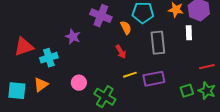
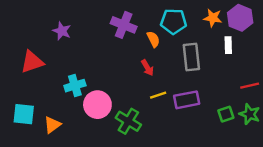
purple star: (73, 37) -> (62, 31), moved
cyan cross: (49, 58) -> (75, 86), moved
pink circle: (79, 83) -> (97, 105), size x1.5
orange triangle: (41, 85) -> (52, 125), moved

